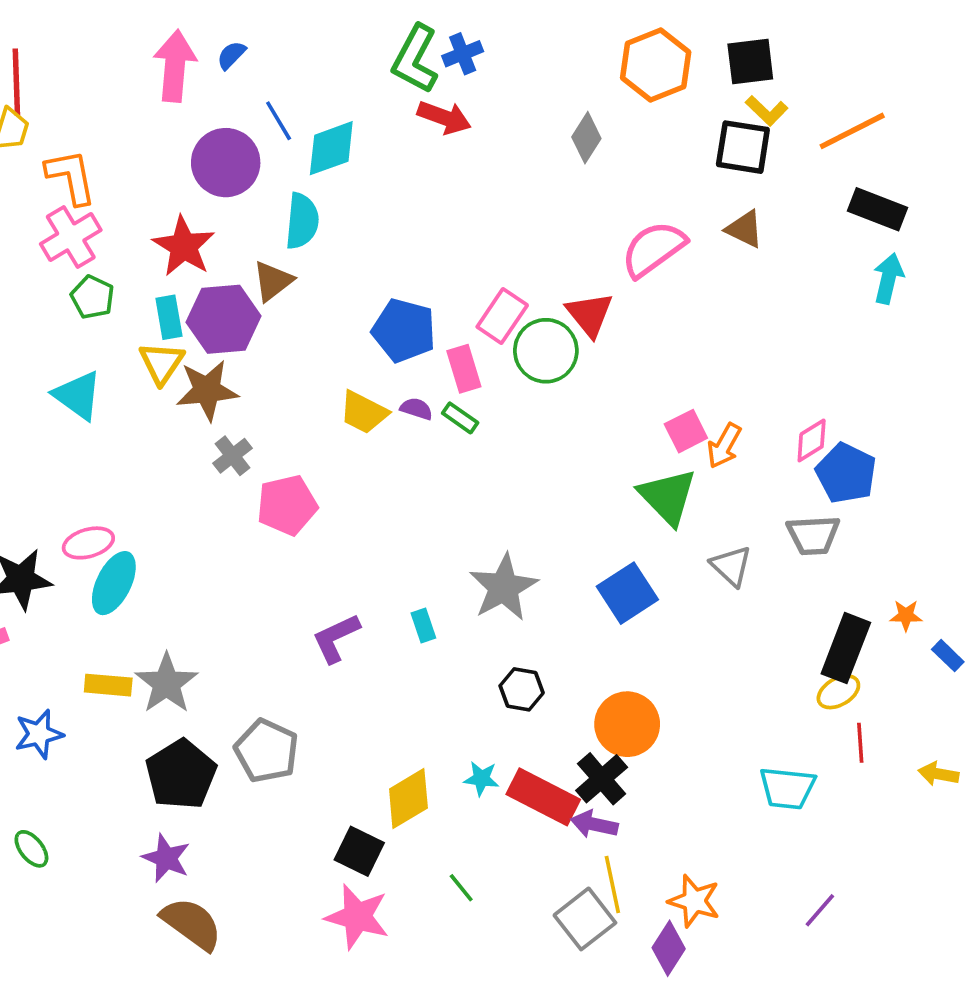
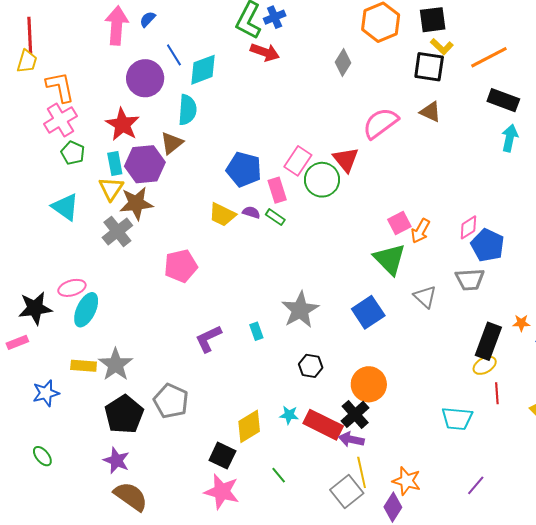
gray cross: (232, 456) -> (117, 231), moved, size x1.4

